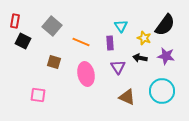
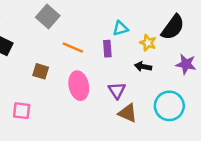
gray square: (52, 26) -> (48, 17), moved
cyan triangle: (121, 26) -> (120, 28), turned 48
purple star: (166, 56) -> (186, 64), moved
purple triangle: (118, 67) -> (117, 90), moved

